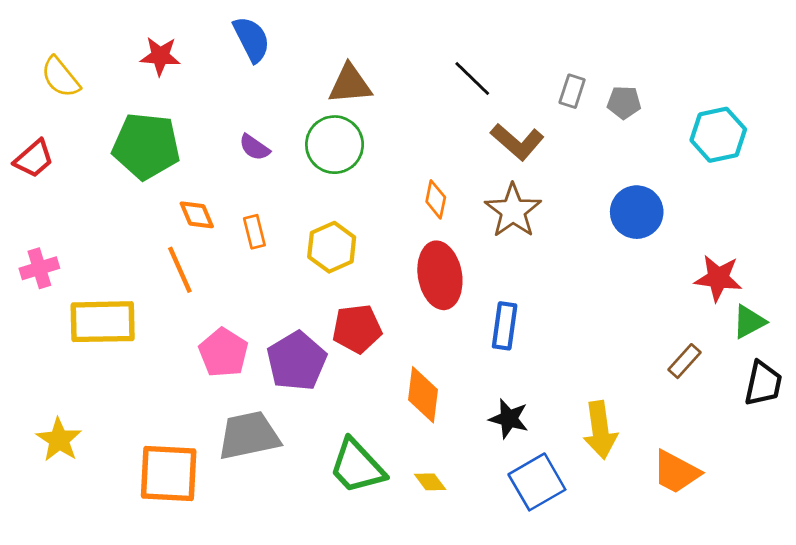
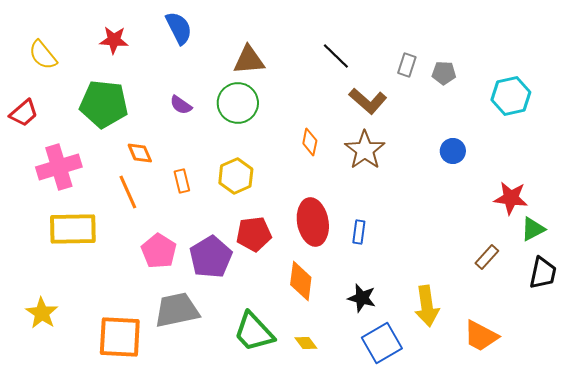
blue circle: (637, 212) -> (453, 151), size x0.7
orange rectangle: (254, 232) -> (182, 181), moved
pink cross: (39, 268) -> (59, 167), moved, size x1.6
red ellipse: (440, 275) -> (313, 222), moved
blue rectangle: (505, 326) -> (359, 232), size x0.7

